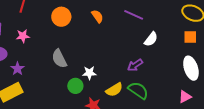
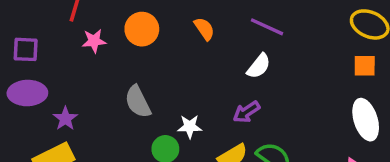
pink star: (23, 36) -> (94, 41), moved
white semicircle: (151, 39) -> (259, 66), moved
purple arrow: (135, 65) -> (246, 112), moved

